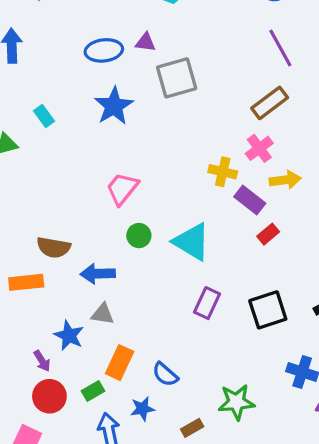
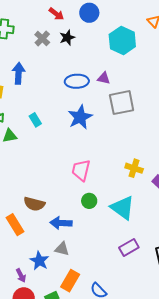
yellow cross: (223, 172) -> (134, 168), moved
pink trapezoid: (122, 189) -> (81, 170), turned -30
orange rectangle: (26, 282) -> (15, 225), turned 60
purple rectangle: (207, 303) -> (129, 247), turned 30

